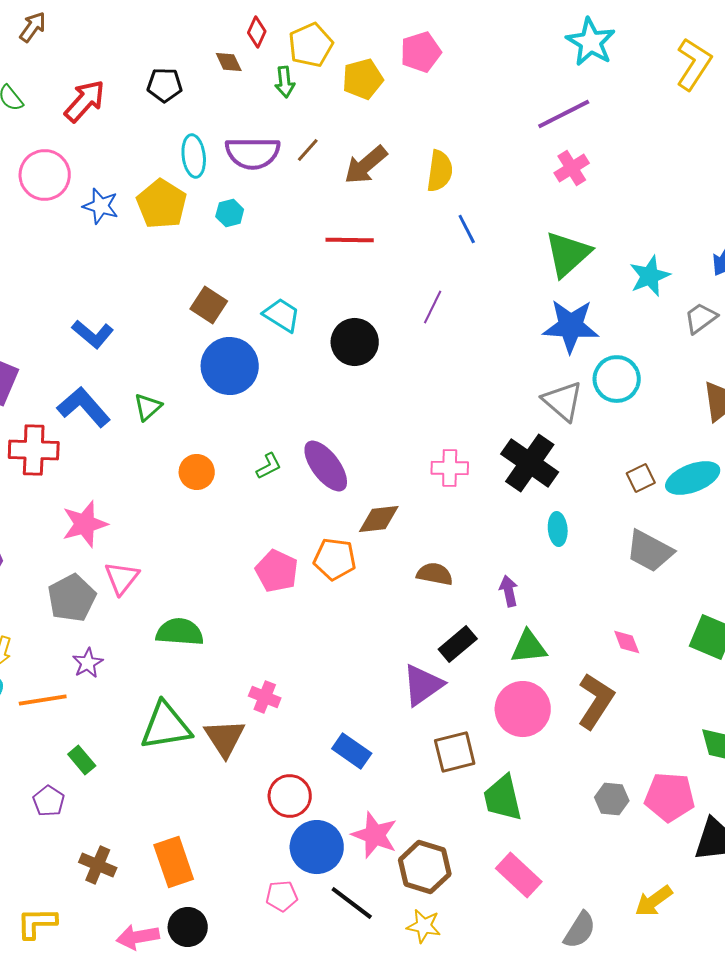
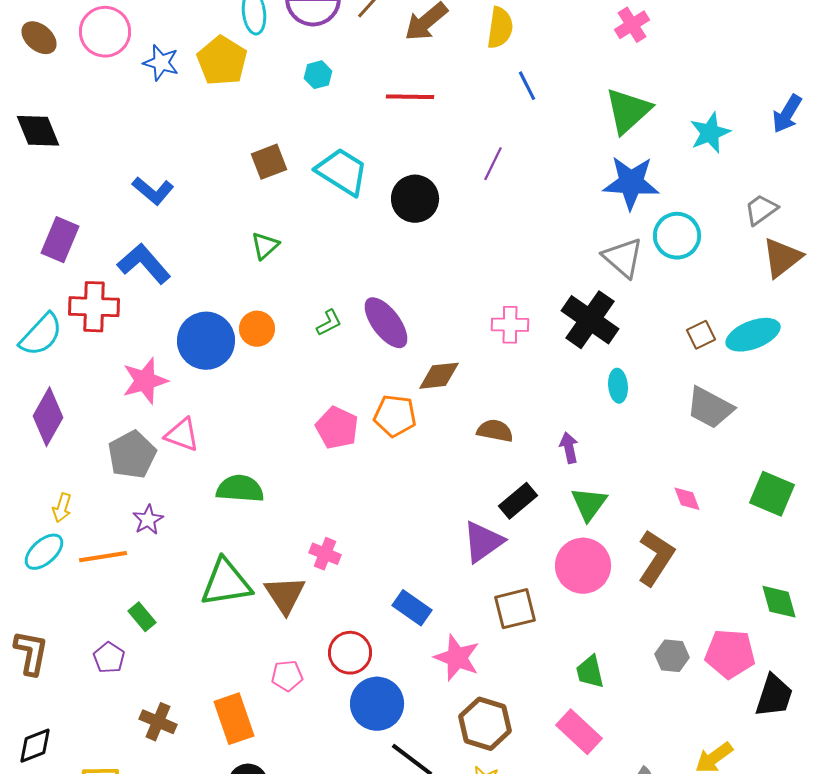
cyan hexagon: (230, 213) -> (318, 75), moved
brown square: (209, 305) -> (269, 162), turned 36
cyan trapezoid: (282, 315) -> (342, 172), size x1.4
gray trapezoid: (701, 318) -> (761, 210), moved
blue circle: (230, 366) -> (206, 341), moved
green triangle: (148, 407) -> (265, 246), moved
pink triangle: (122, 578) -> (182, 435), turned -48
green triangle: (529, 647) -> (589, 504), turned -48
green trapezoid: (503, 798) -> (590, 672), moved, size x0.7
pink star: (375, 835) -> (457, 658), moved
pink pentagon: (282, 896) -> (287, 676), moved

